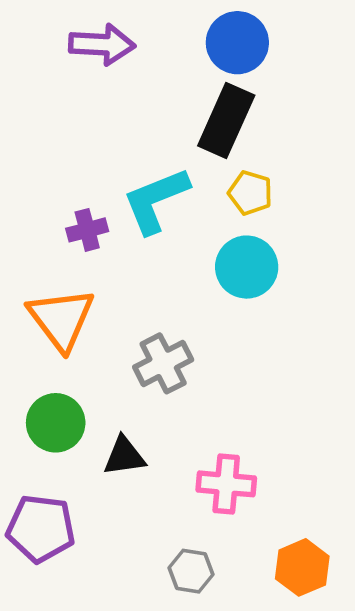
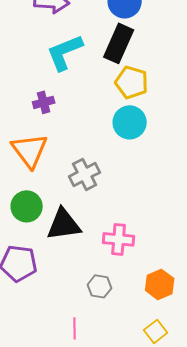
yellow pentagon: (250, 193) -> (132, 82), size x1.4
cyan L-shape: (156, 200) -> (65, 52), moved
black triangle: (124, 456) -> (64, 224), size x1.5

